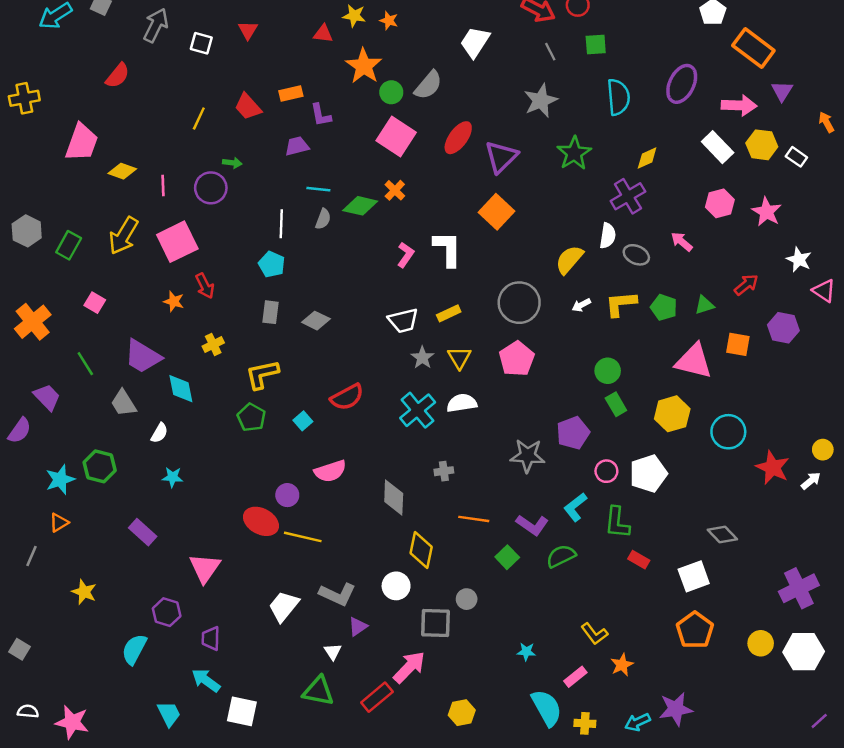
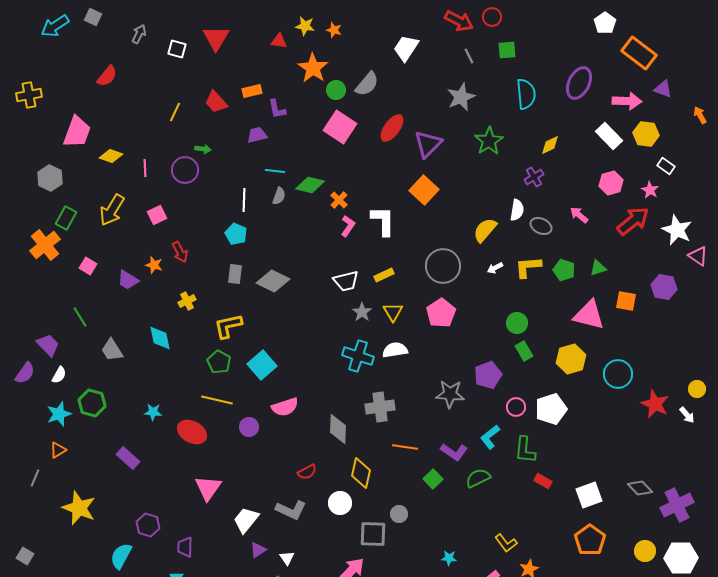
gray arrow: (156, 25) -> (139, 34), size x0.7
red triangle: (248, 30) -> (216, 38), size x1.6
purple triangle: (782, 91) -> (663, 89), turned -42
white rectangle: (796, 157) -> (666, 166), moved
orange cross: (395, 190) -> (339, 200), moved
purple cross: (628, 196) -> (534, 177), size x0.7
pink star: (767, 212) -> (650, 190), size x0.7
gray hexagon: (27, 231) -> (50, 178), moved
pink square: (177, 242) -> (157, 215), size x0.6
white star: (799, 260) -> (677, 230), size x1.4
red arrow: (746, 285) -> (633, 221), moved, size x1.6
gray diamond: (316, 321) -> (273, 281), size x1.4
orange cross: (33, 322) -> (45, 245), moved
purple trapezoid: (143, 356) -> (128, 280), moved, size x0.7
red semicircle: (347, 397) -> (307, 472), moved, size x0.7
cyan cross: (418, 410) -> (358, 356), turned -32
cyan square: (303, 421) -> (262, 365), size x1.8
white semicircle: (159, 433) -> (59, 375), moved
gray cross: (444, 471) -> (380, 407), size x1.8
white arrow: (811, 481) -> (687, 415), turned 90
red ellipse: (261, 521) -> (192, 432), moved
gray diamond: (722, 535) -> (640, 488), moved
yellow line: (303, 537) -> (217, 400), moved
pink triangle: (205, 568) -> (208, 488), moved
yellow star: (84, 592) -> (79, 508), size x1.6
purple triangle: (358, 627) -> (258, 550), moved

